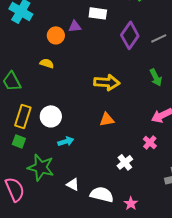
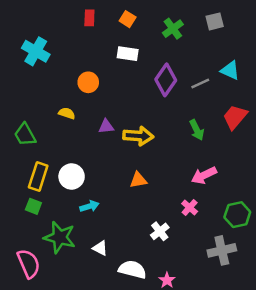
purple triangle: (75, 26) -> (106, 126), moved
orange circle: (56, 35) -> (88, 82), moved
white triangle: (73, 184) -> (100, 248), moved

